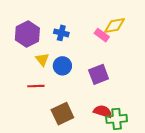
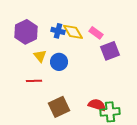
yellow diamond: (114, 25) -> (73, 32), moved, turned 70
purple square: (99, 74) -> (110, 51), moved

